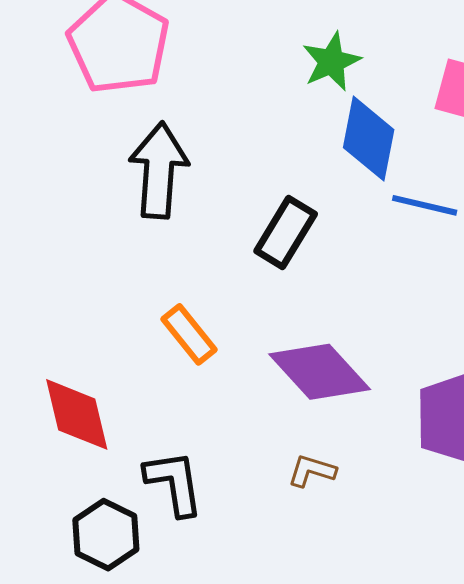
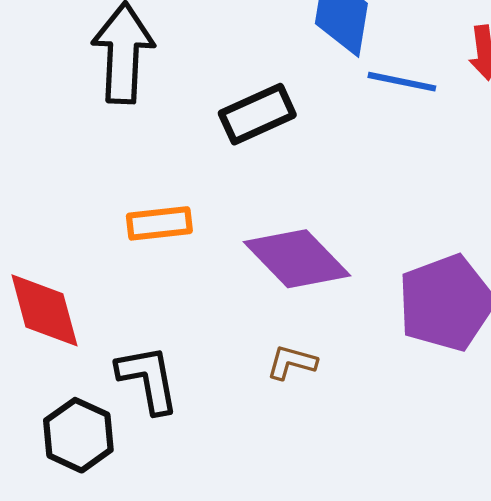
black rectangle: (286, 232) -> (257, 114), turned 36
orange rectangle: (189, 334) -> (159, 223), turned -56

